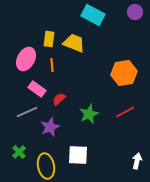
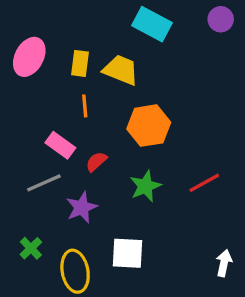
pink ellipse: (26, 59) -> (29, 57), moved
orange hexagon: (124, 73) -> (149, 126), moved

